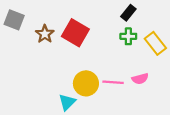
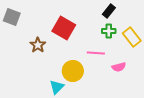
brown star: (45, 34) -> (38, 45), moved
pink line: (113, 82) -> (96, 53), moved

